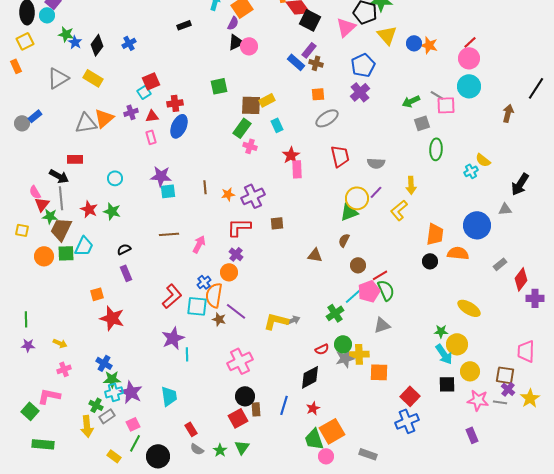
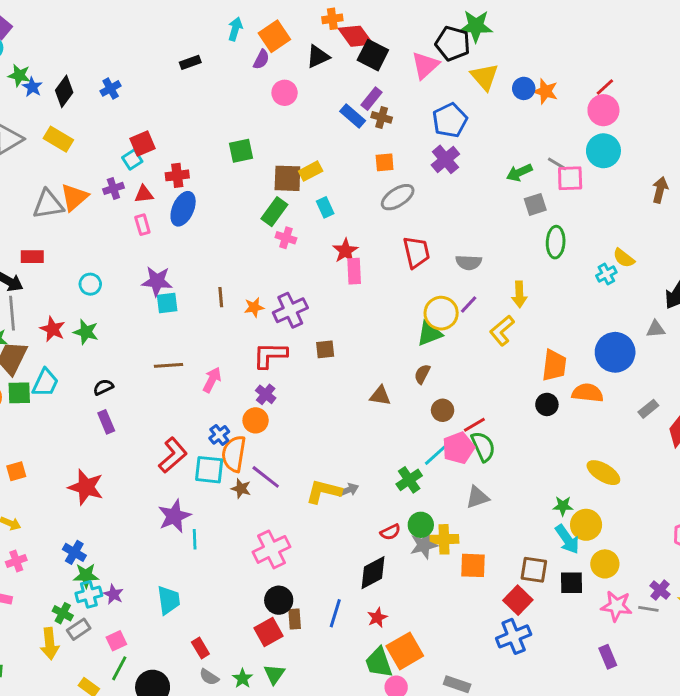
black triangle: (236, 42) -> (318, 57), moved
orange square: (97, 294) -> (16, 471), moved
brown square: (505, 375) -> (534, 570), moved
purple star: (131, 392) -> (113, 594), size x0.6

